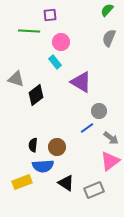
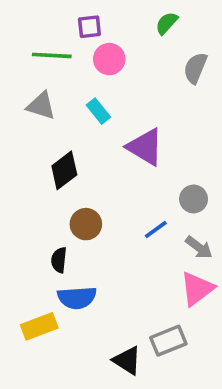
green semicircle: (107, 10) -> (167, 23), moved
pink circle: (61, 42) -> (109, 59), moved
gray triangle: (16, 79) -> (41, 106), moved
gray circle: (99, 111) -> (194, 199), moved
brown circle: (57, 147) -> (86, 224), moved
black triangle: (66, 183) -> (127, 360), moved

